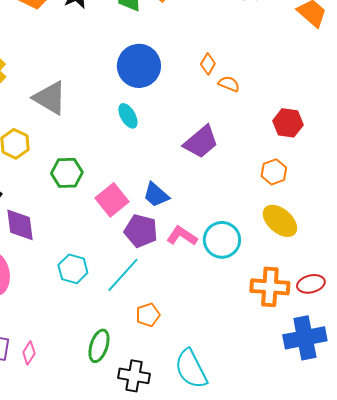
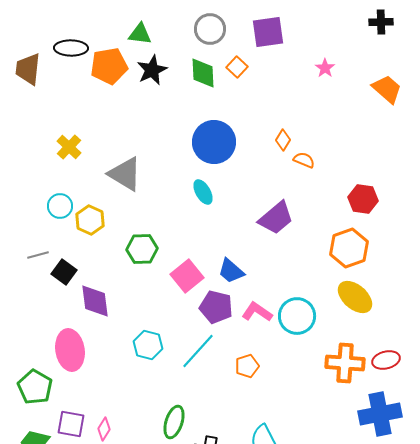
orange hexagon: (274, 172) -> (349, 248), size x1.5
orange pentagon: (148, 315) -> (247, 366), moved

